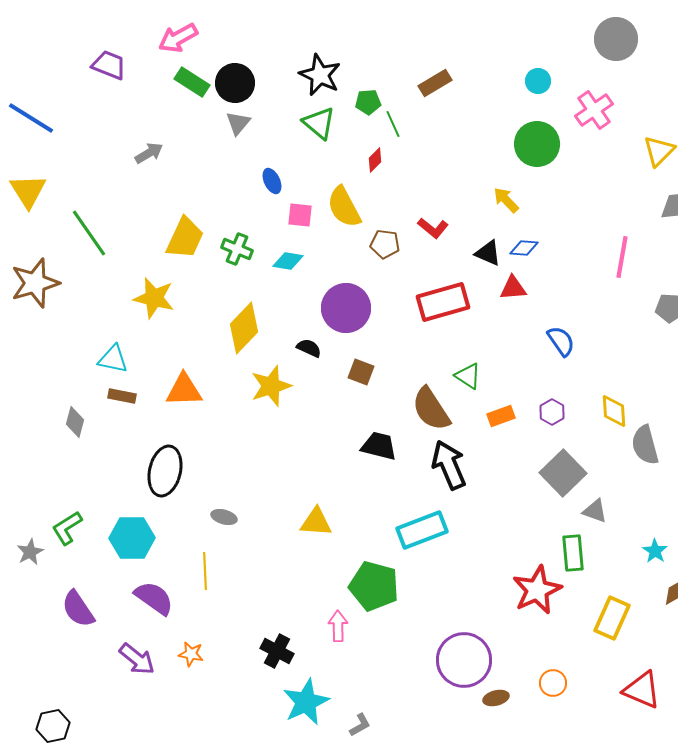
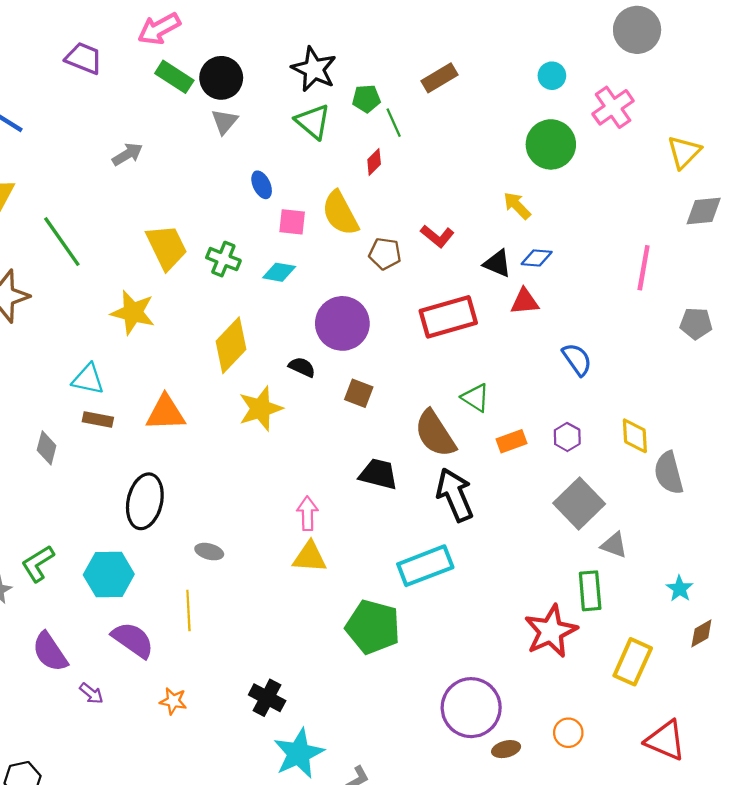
yellow trapezoid: (185, 238) -> (167, 247), turned -51
pink arrow: (338, 626) -> (307, 513), moved
purple arrow: (137, 659) -> (91, 693), moved, size x0.6

